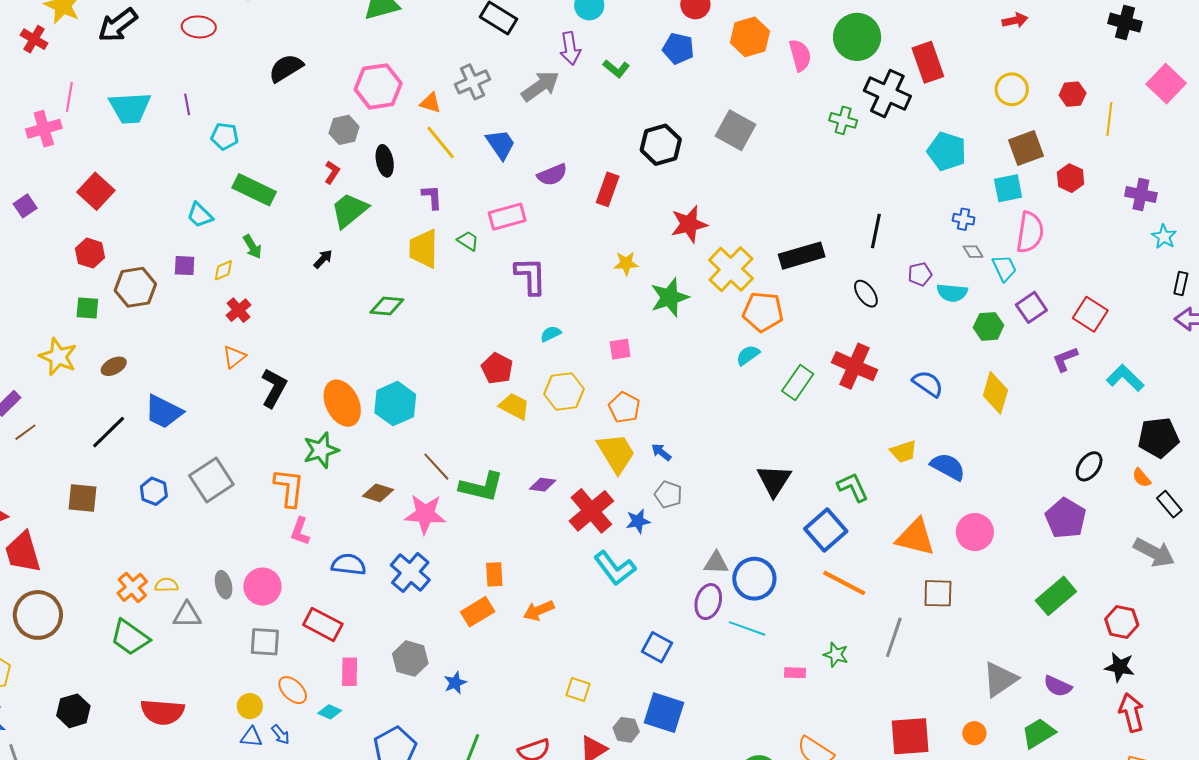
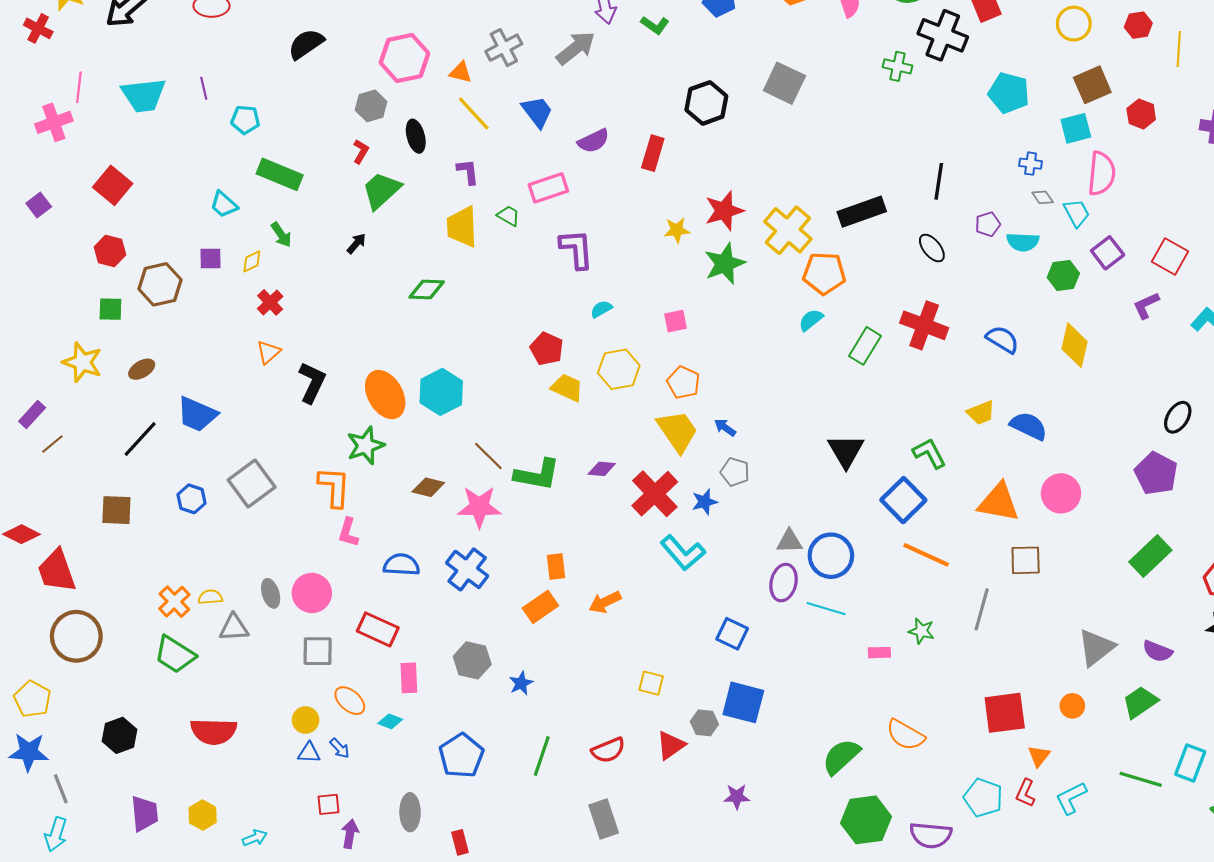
red star: (689, 224) -> (724, 211), moved

